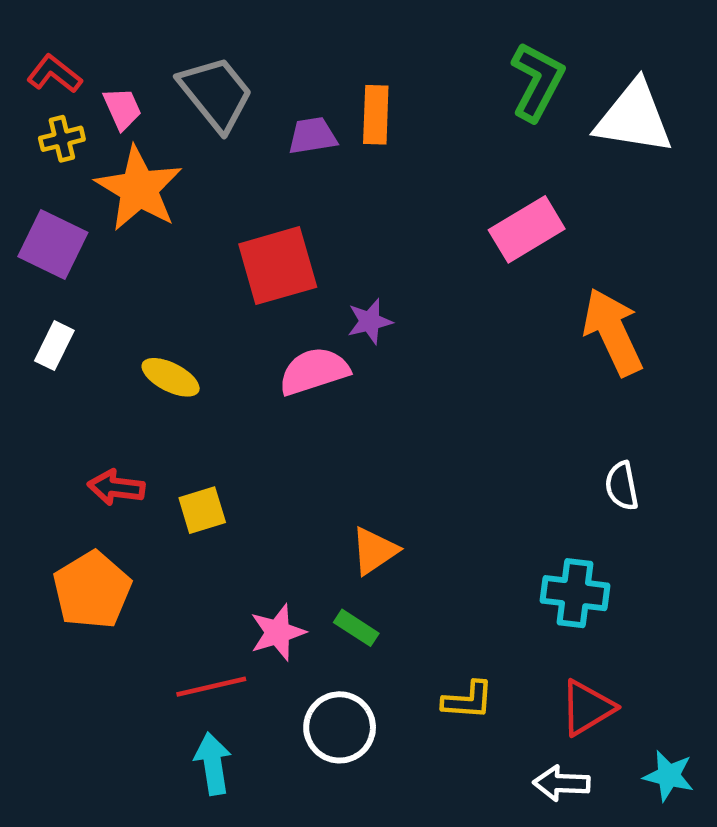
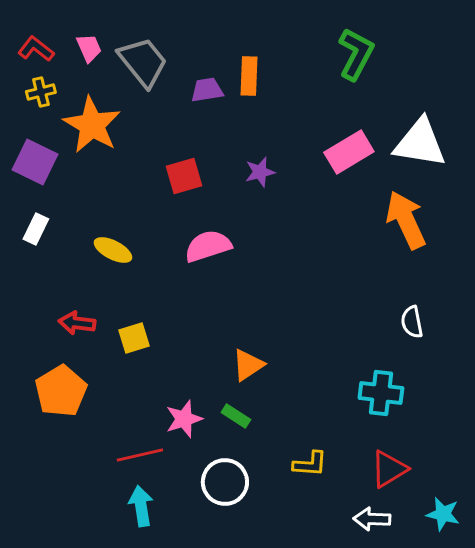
pink trapezoid: (122, 109) -> (89, 48), moved
white triangle: (634, 118) -> (420, 143), moved
red square: (278, 266) -> (184, 176), size x0.7
purple star: (370, 321) -> (260, 172), moved

